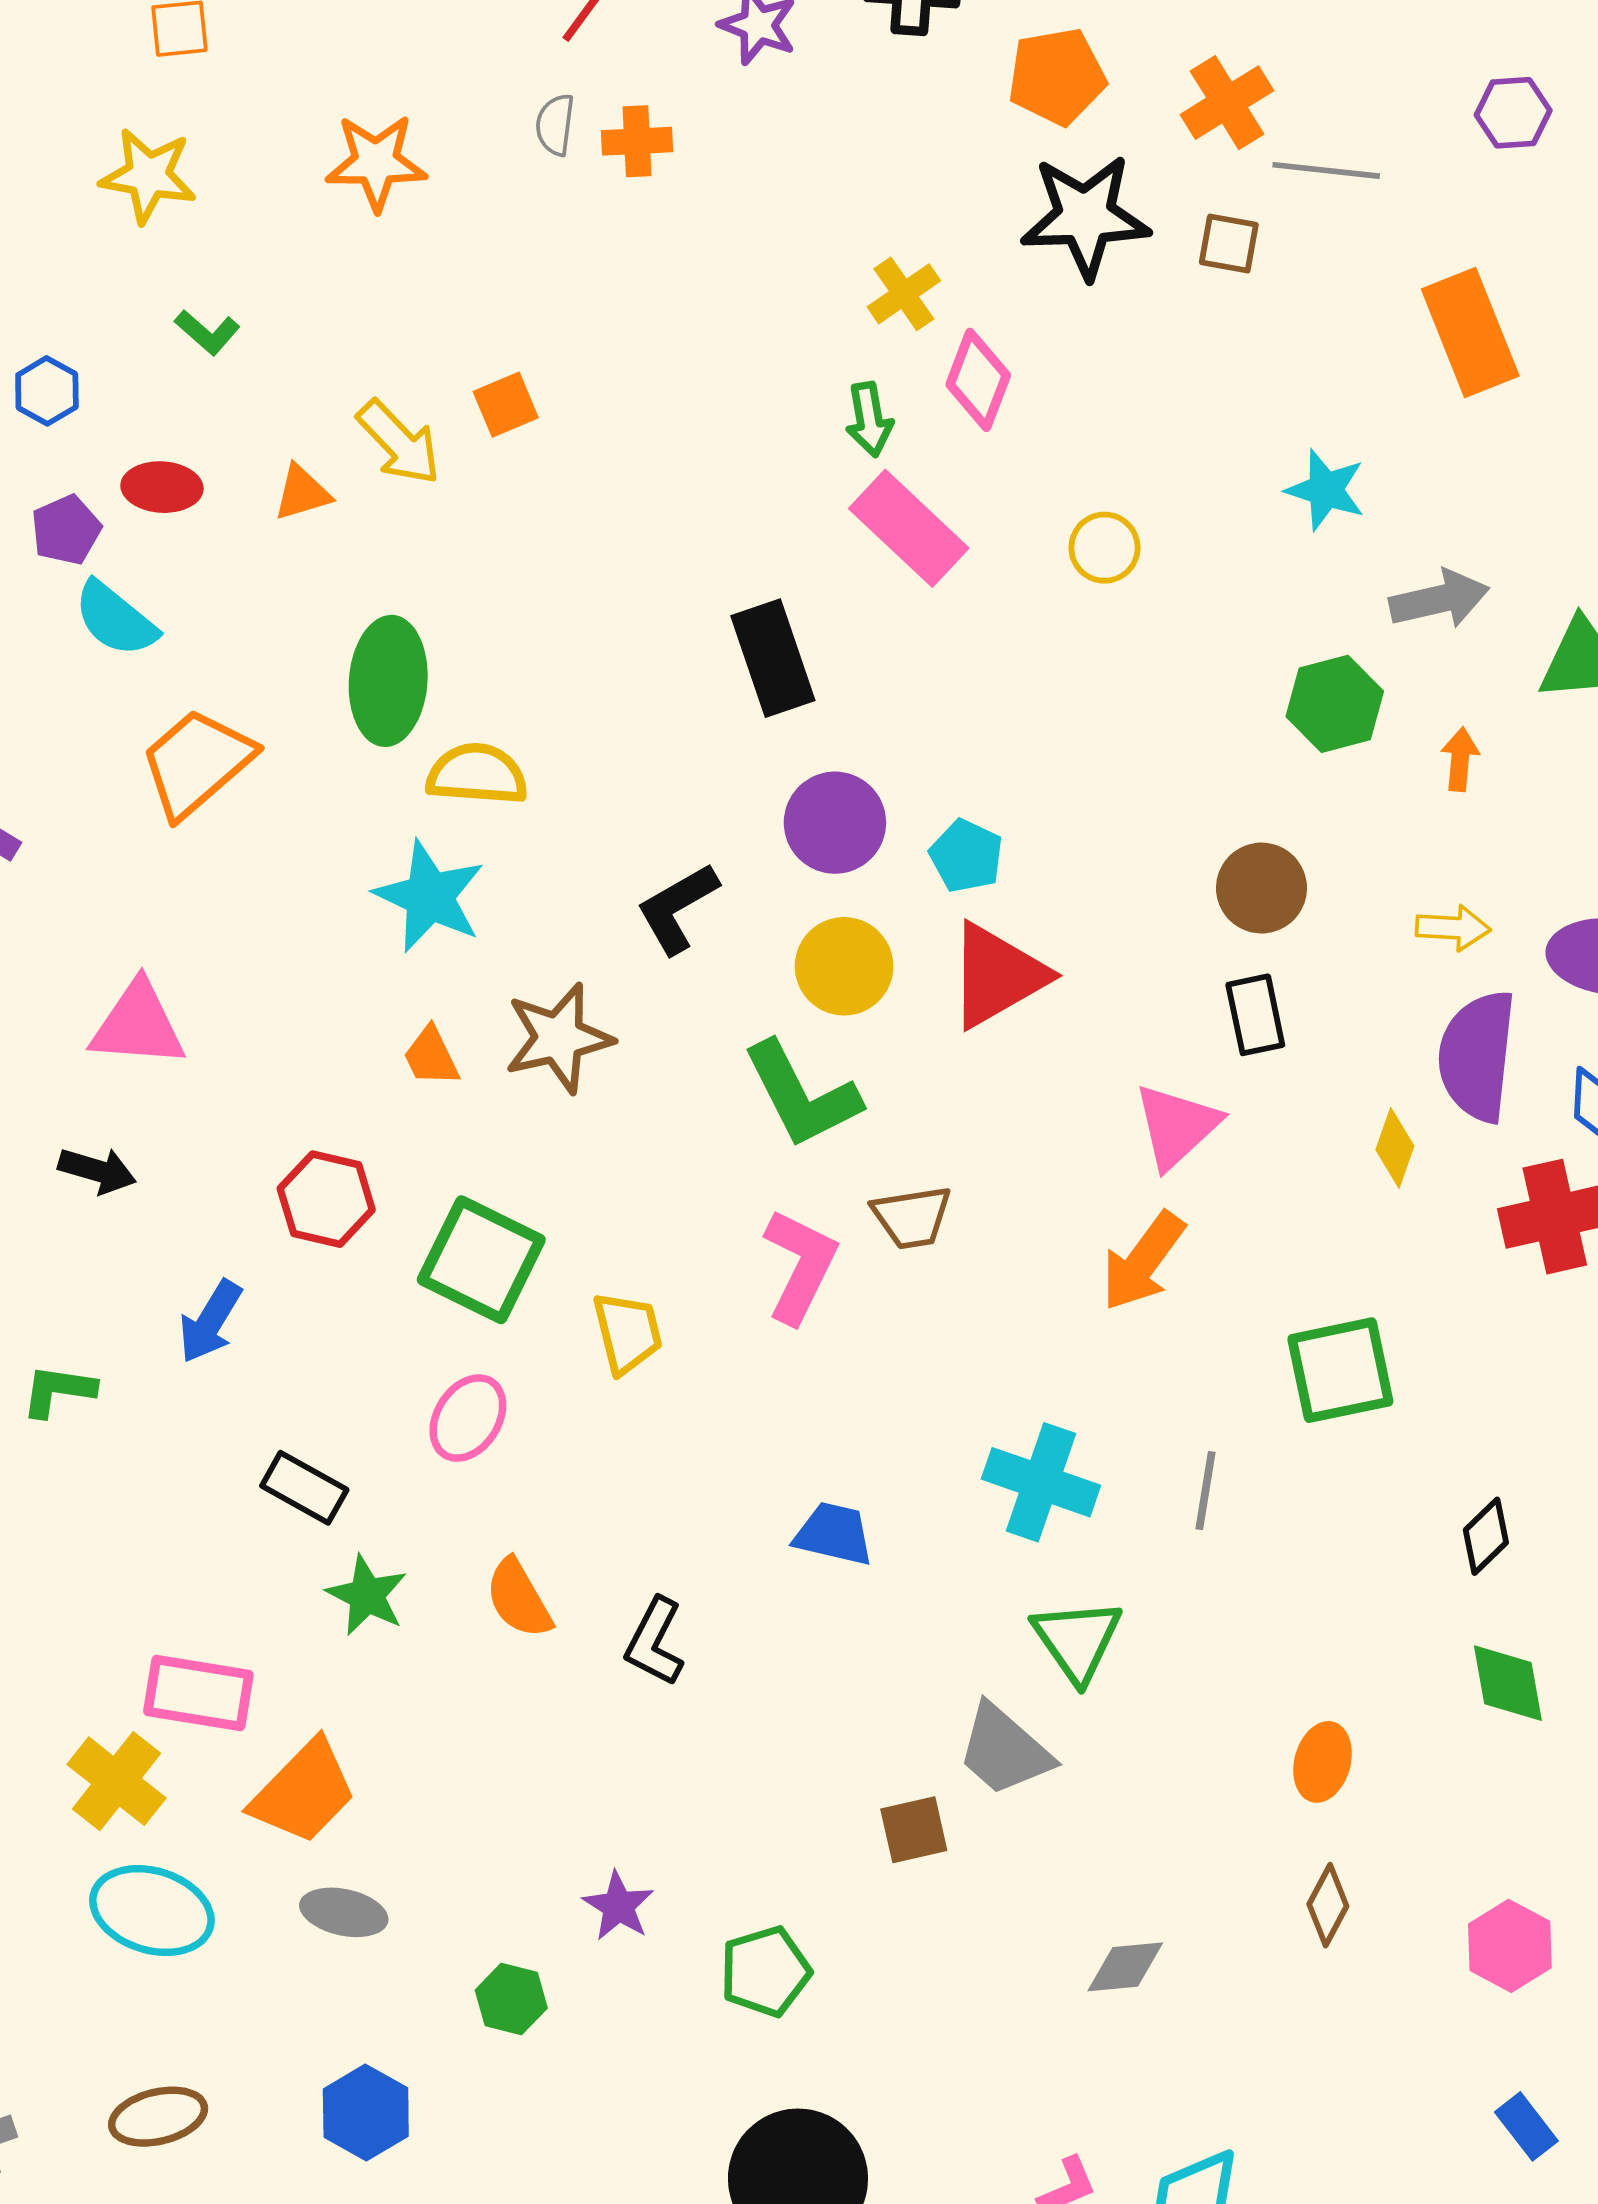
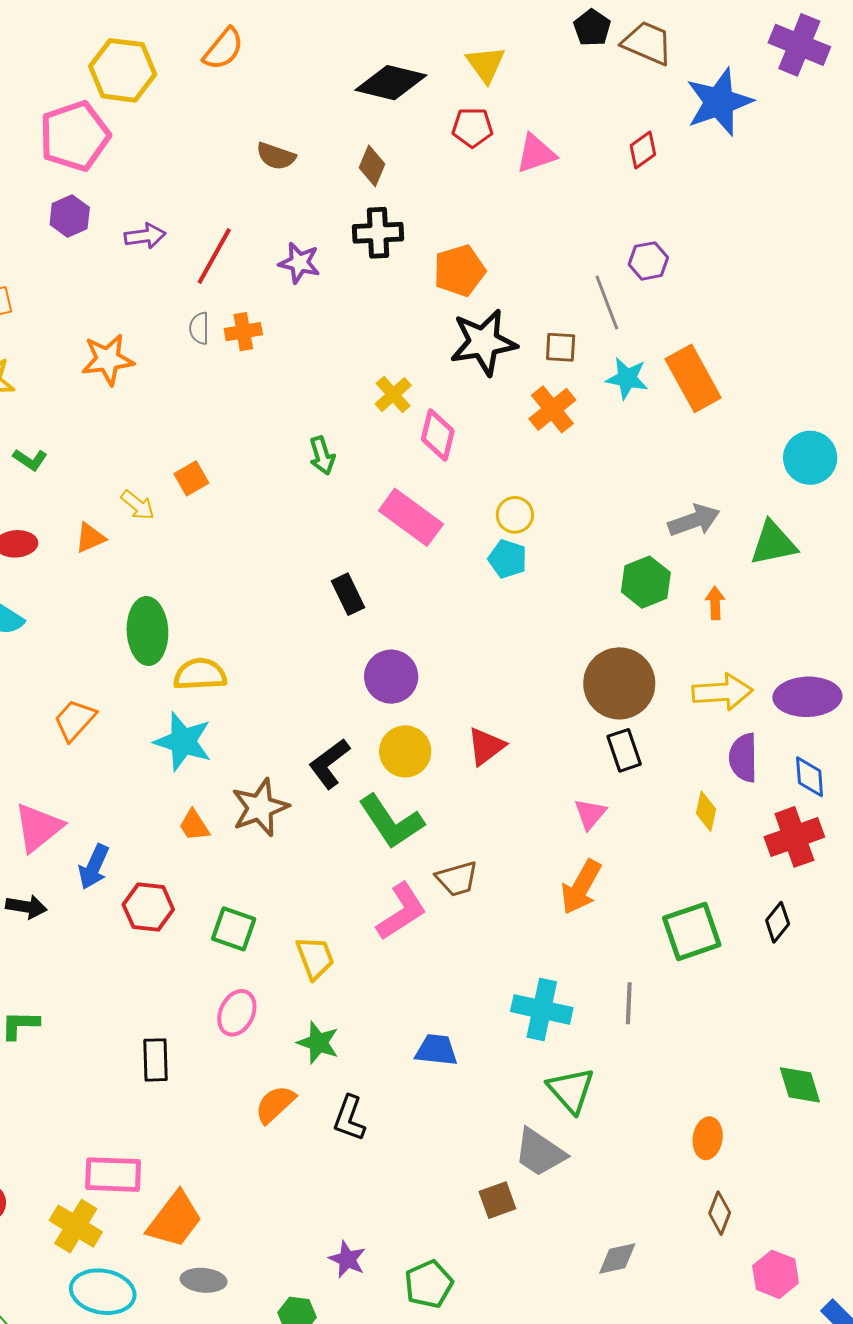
orange cross: (1227, 103) -> (552, 409), moved
purple hexagon: (1513, 113) -> (648, 261), moved
gray line: (1326, 170) -> (607, 303), turned 70
green arrow: (869, 419) -> (322, 456), moved
yellow arrow: (399, 442) -> (138, 505), size x0.7
cyan star: (1326, 490) -> (627, 378), moved
black rectangle: (773, 658) -> (348, 594), size x0.7
orange trapezoid: (197, 763) -> (75, 720), moved, size x0.7
cyan pentagon: (966, 856) -> (508, 559), moved
brown circle: (1261, 888) -> (619, 683), size x1.5
black L-shape: (677, 908) -> (329, 763), moved
yellow arrow: (1453, 928) -> (722, 692), size x1.5
red triangle: (997, 975) -> (486, 746), size x0.7
pink triangle: (138, 1025) -> (38, 828), turned -36
purple semicircle: (1477, 1056) -> (743, 758), size x0.7
pink triangle: (1177, 1126) -> (590, 814), size x0.7
green square: (481, 1260) -> (234, 929), size x0.7
pink L-shape: (800, 1266) -> (401, 911), turned 38
blue arrow: (210, 1322) -> (94, 867), moved
black rectangle: (304, 1488) -> (155, 1060), turned 66
black diamond: (1486, 1536) -> (778, 922), moved
green star: (367, 1595) -> (318, 1043), moved
orange semicircle: (519, 1599) -> (275, 1104), turned 84
pink hexagon: (1510, 1946) -> (776, 1274), moved

